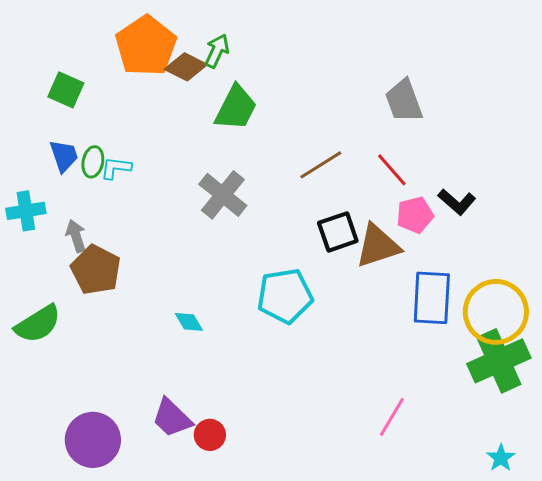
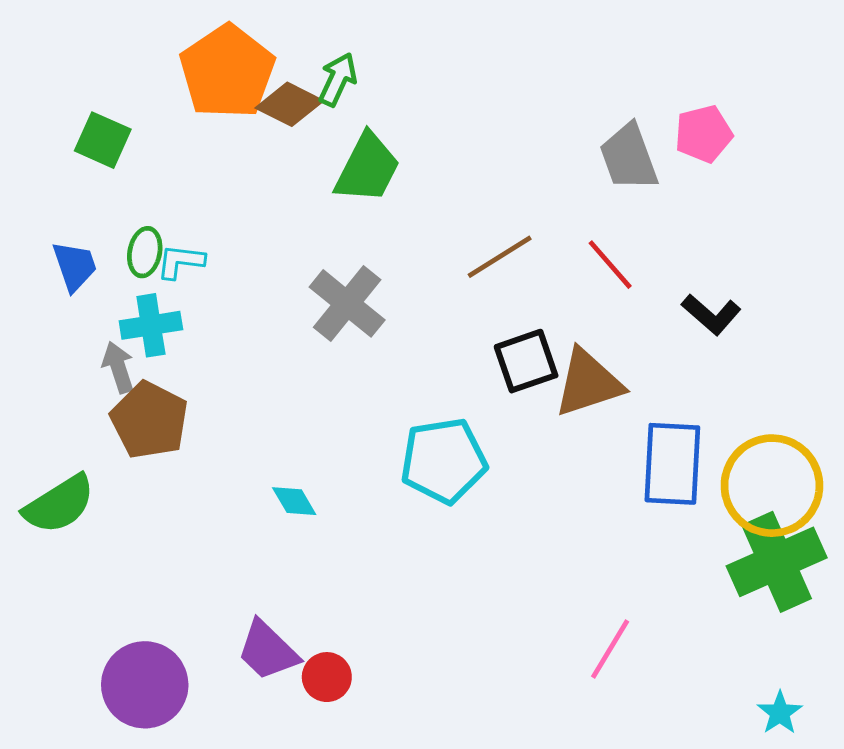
blue trapezoid: (64, 156) -> (75, 266), moved
cyan cross: (26, 211) -> (151, 325), moved
pink pentagon: (415, 215) -> (703, 134), moved

